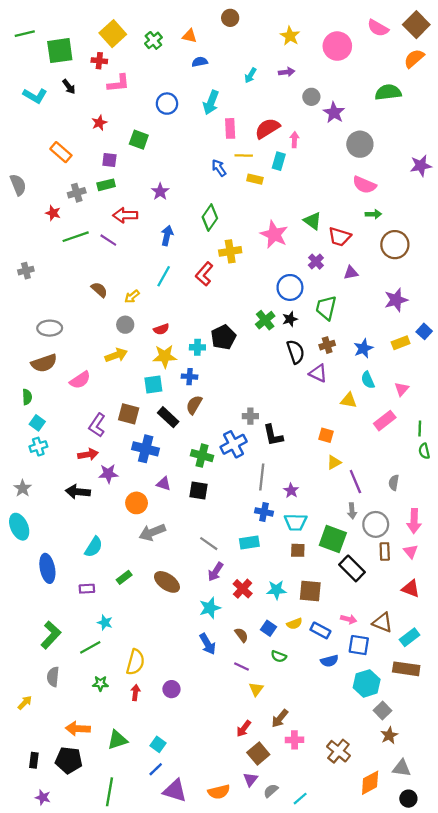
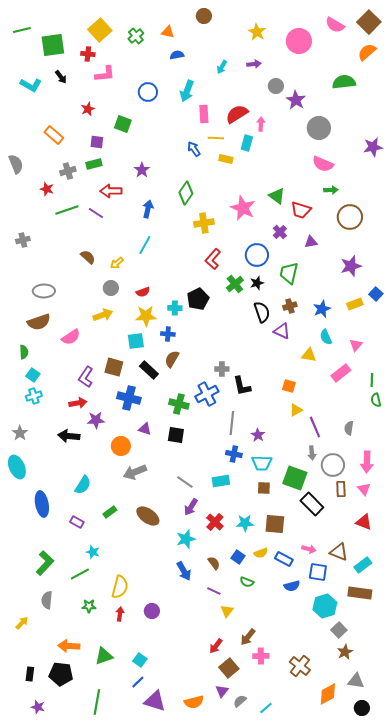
red L-shape: (204, 274) -> (213, 259), moved
purple rectangle: (87, 589) -> (77, 522), turned 32

